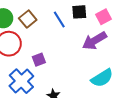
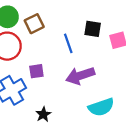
blue line: (59, 20) -> (68, 43), moved
purple arrow: (94, 41) -> (80, 76), moved

